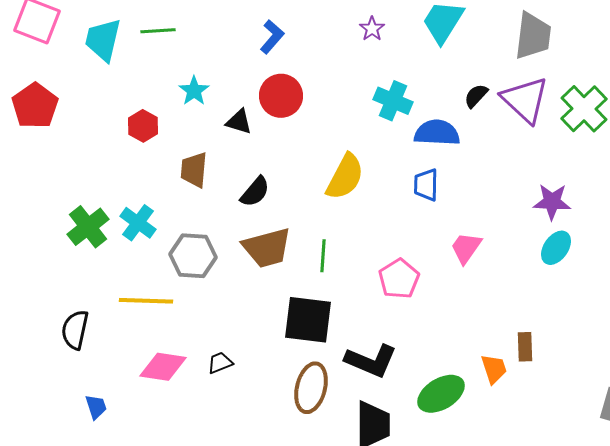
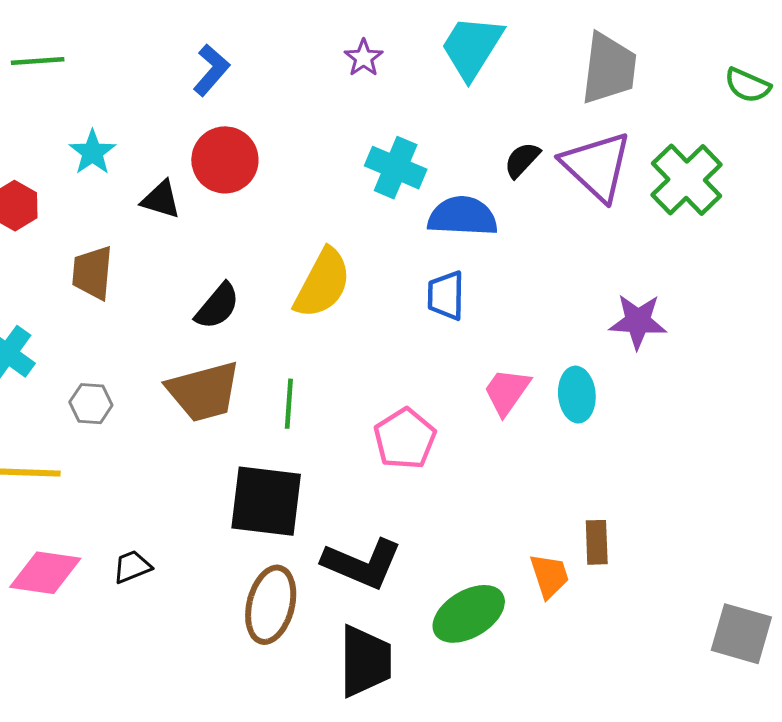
black semicircle: (255, 192) -> (217, 306), moved
cyan ellipse: (556, 248) -> (577, 395), moved, turned -40
gray hexagon: (193, 256) -> (91, 404), size x0.6

